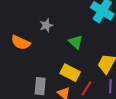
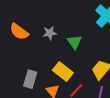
gray star: (46, 25) -> (50, 33), moved

